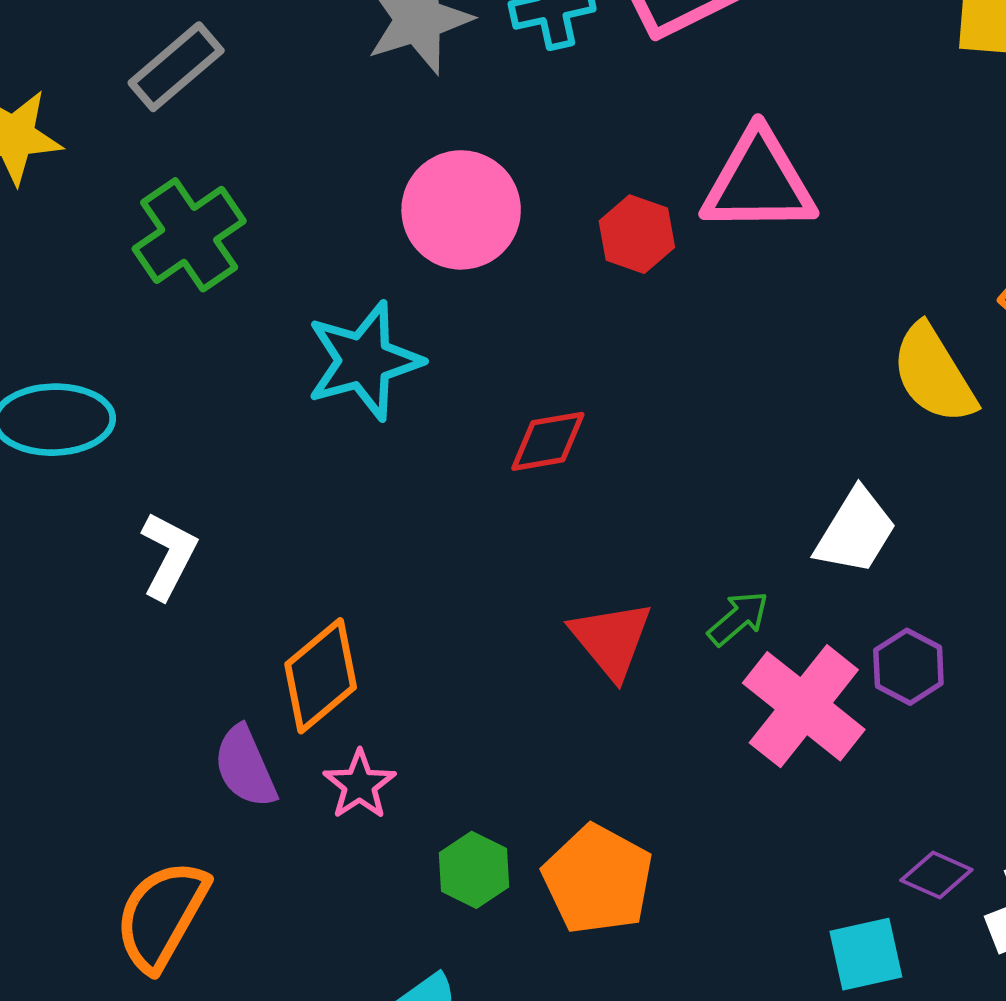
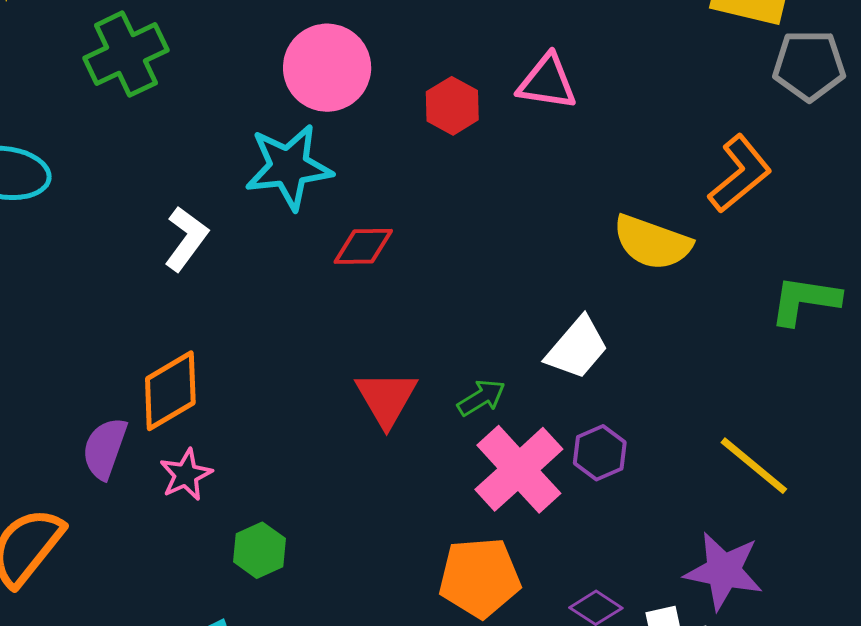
pink triangle: (759, 182) -> (547, 82), size x0.7
cyan star: (364, 361) -> (289, 167), moved
yellow semicircle: (934, 374) -> (652, 242), turned -48
white L-shape: (169, 556) -> (186, 239), moved
purple semicircle: (245, 767) -> (105, 448), turned 34
orange pentagon: (598, 879) -> (480, 578), moved, turned 30

